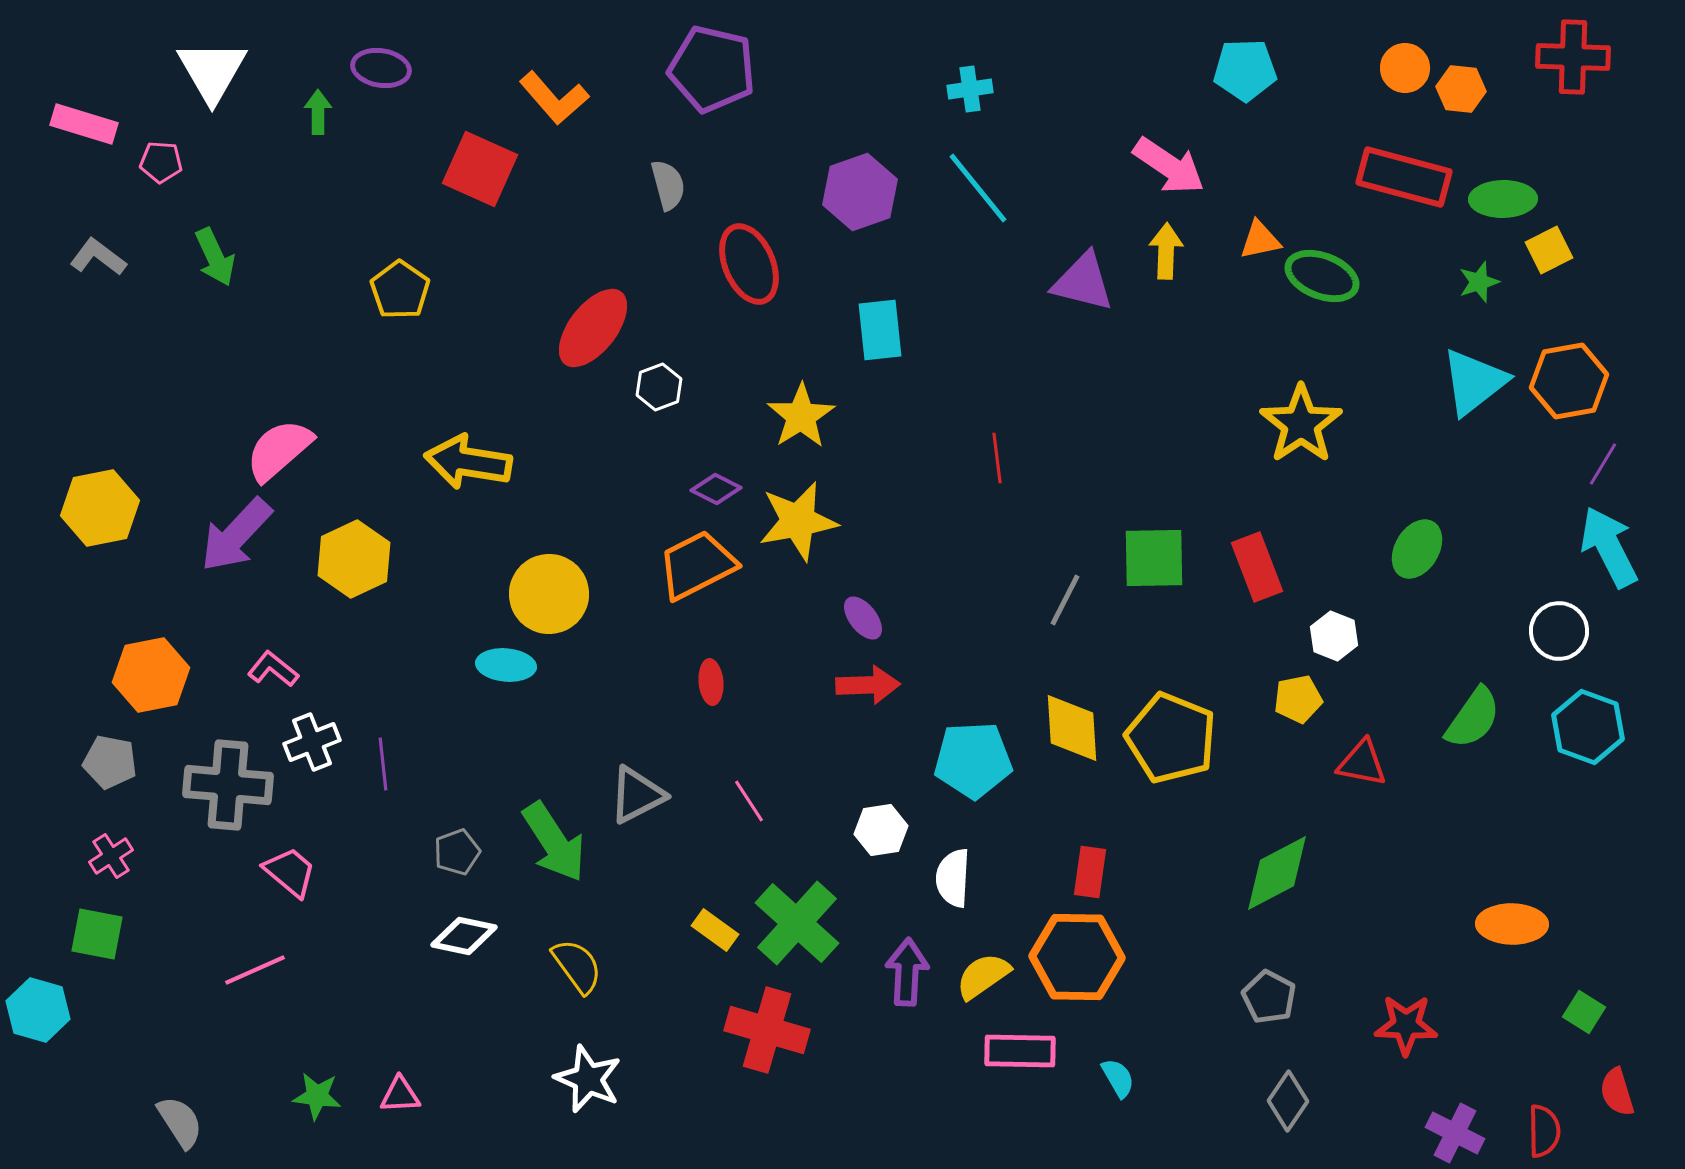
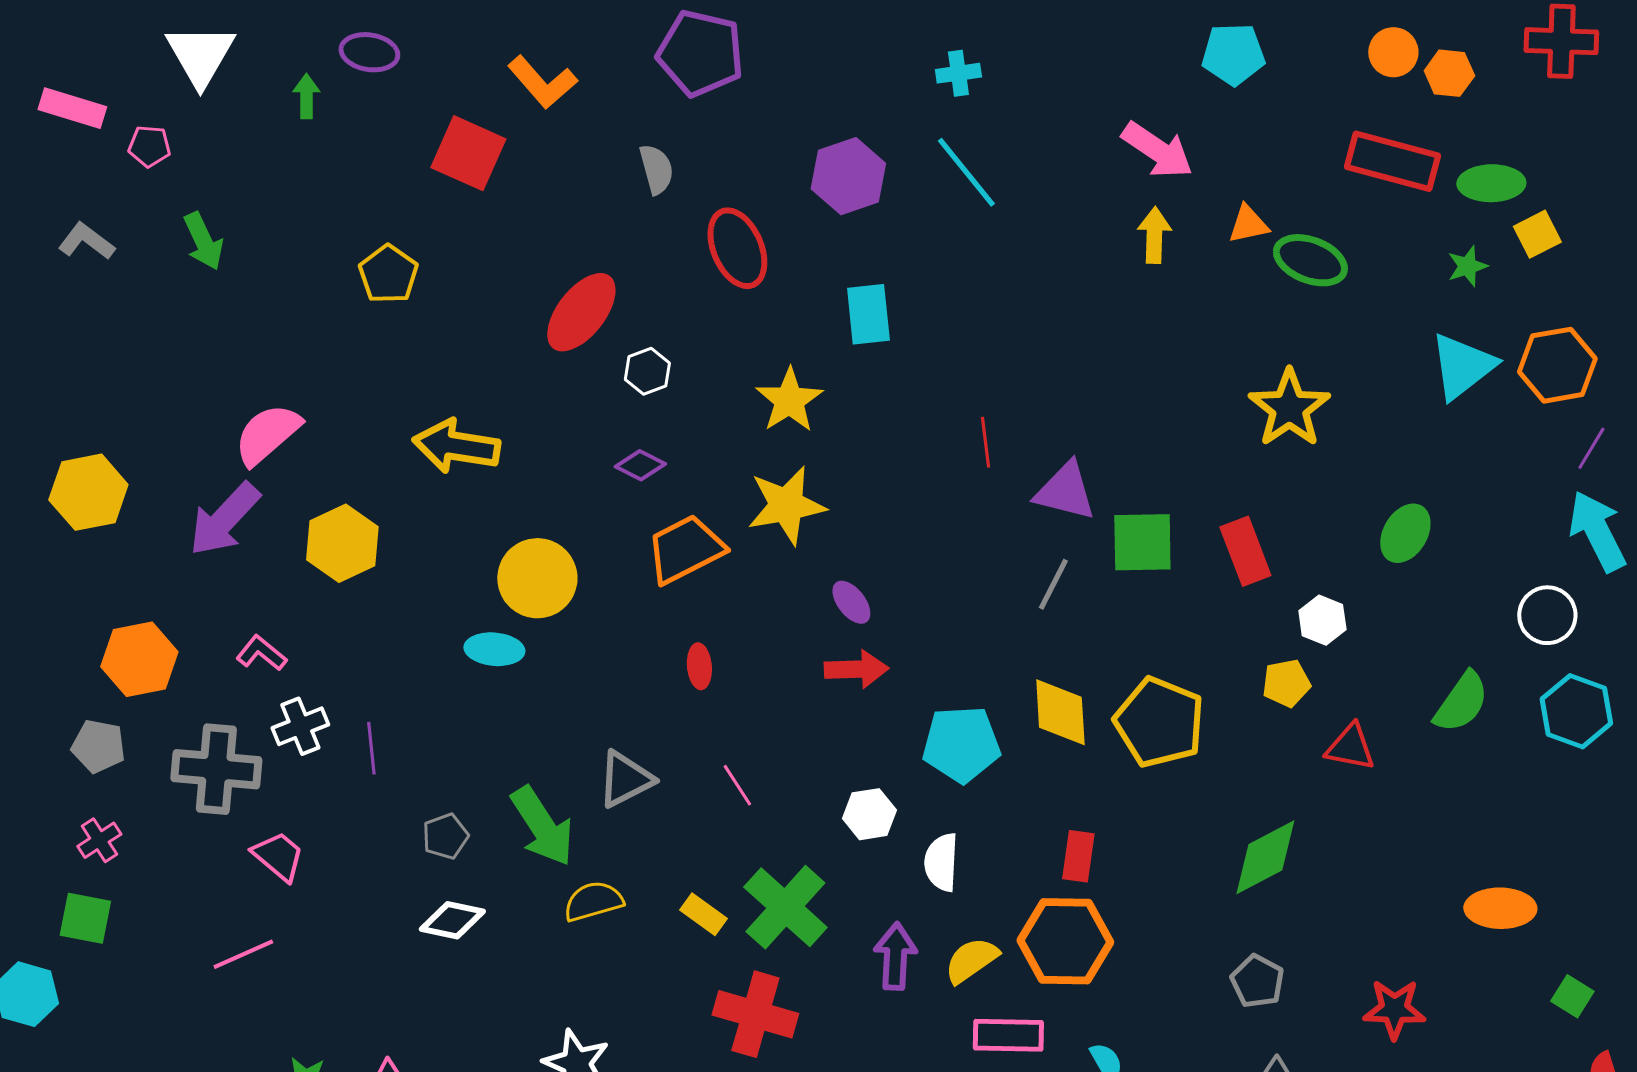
purple triangle: (1083, 282) -> (1065, 491), moved
purple diamond: (716, 489) -> (640, 465), moved
yellow semicircle: (577, 966) -> (593, 901), moved, turned -70

